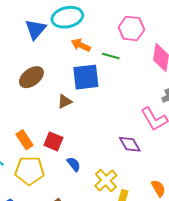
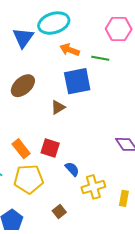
yellow cross: (106, 180) -> (93, 187), moved, turned 30

